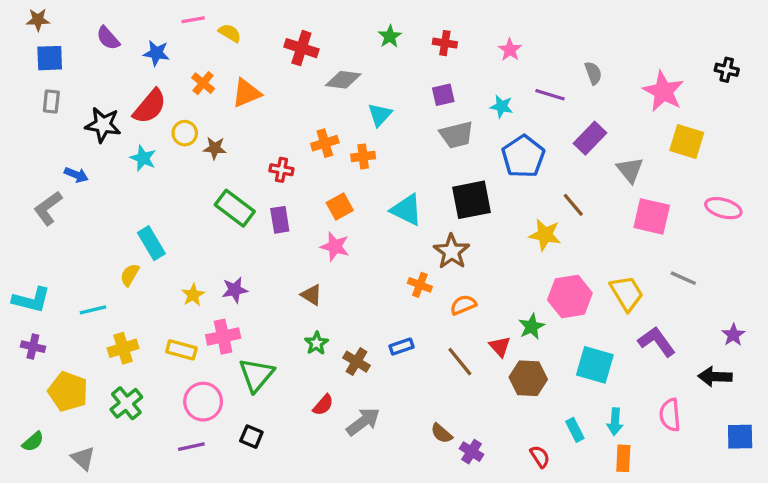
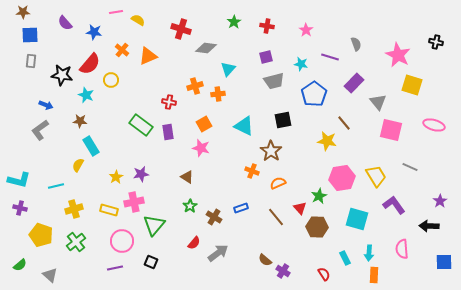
brown star: (215, 148) -> (80, 121), moved
black square: (472, 200) -> (283, 120), size x0.7
gray L-shape: (48, 208) -> (40, 130), moved

